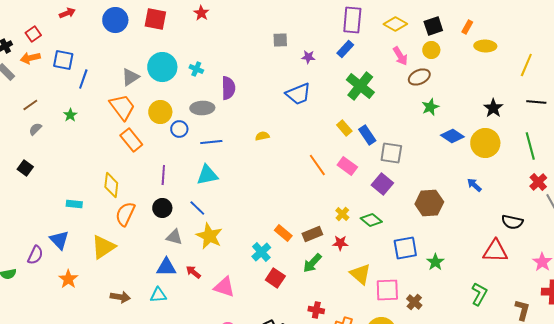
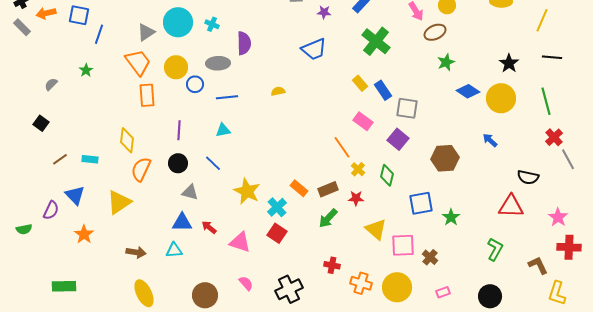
brown line: (30, 105) -> (60, 159), moved
orange rectangle: (131, 140) -> (147, 95), turned 35
orange line: (317, 165) -> (342, 147), moved
cyan triangle: (207, 175) -> (223, 130), size x0.7
green diamond: (371, 220) -> (387, 175), turned 65
yellow star: (209, 236) -> (247, 191), moved
red square: (275, 278) -> (277, 233), moved
brown L-shape: (522, 310) -> (538, 265), turned -40

